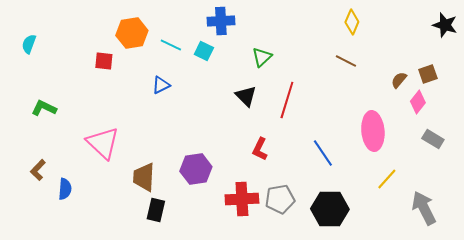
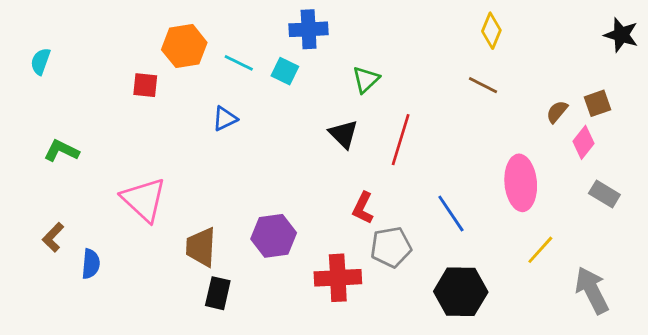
gray pentagon: (280, 199) -> (391, 247), moved

